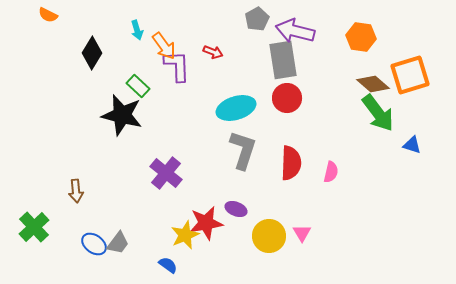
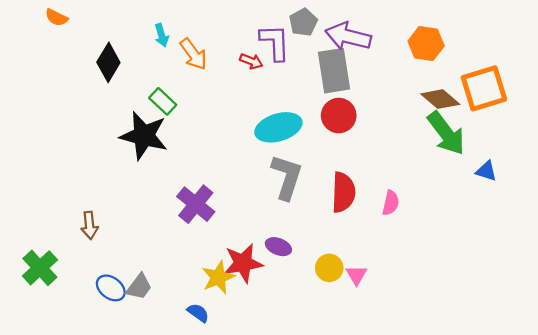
purple L-shape: (177, 66) -> (275, 42), moved
yellow circle: (269, 236) -> (329, 268), moved, size x0.7

